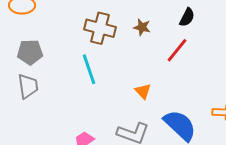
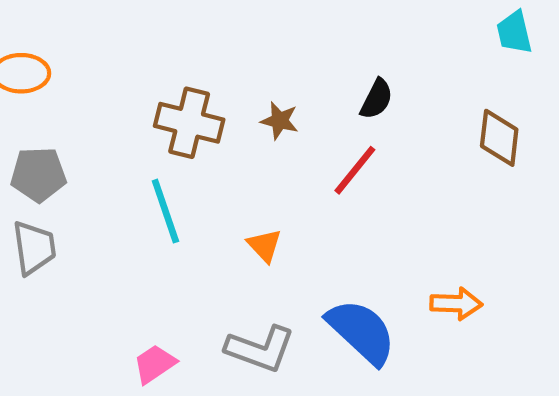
orange triangle: (143, 91) -> (264, 246), moved

